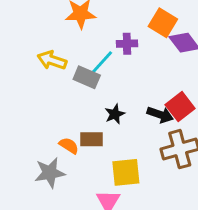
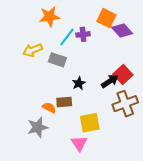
yellow arrow: (52, 60) -> (33, 50), turned -36
cyan line: (101, 63) -> (67, 37), moved
black arrow: (160, 115) -> (110, 81), turned -48

